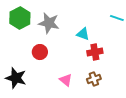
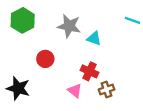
gray star: (49, 23) -> (69, 26), moved
red cross: (95, 52) -> (89, 71), moved, turned 35

